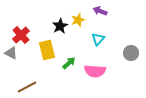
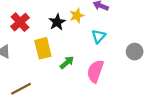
red cross: (21, 35) -> (20, 22), moved
pink semicircle: (95, 71) -> (95, 71), turned 105

